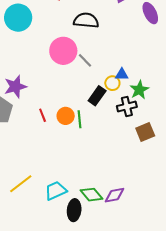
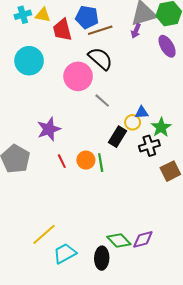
black semicircle: (86, 20) -> (100, 59), turned 40
pink circle: (63, 51) -> (78, 76), moved
purple star: (15, 87) -> (49, 129), moved
cyan trapezoid: (56, 191) -> (65, 253), moved

